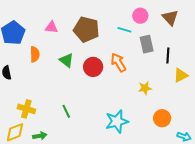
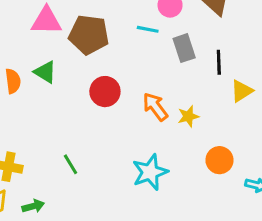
pink triangle: (51, 27) -> (46, 21), moved, size x1.5
green triangle: (66, 60) -> (45, 72), moved
orange arrow: (118, 62) -> (155, 107), moved

